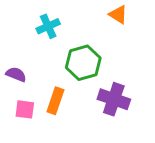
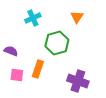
orange triangle: (118, 15) -> (77, 17), moved, turned 32
purple cross: (114, 99) -> (78, 81), moved

